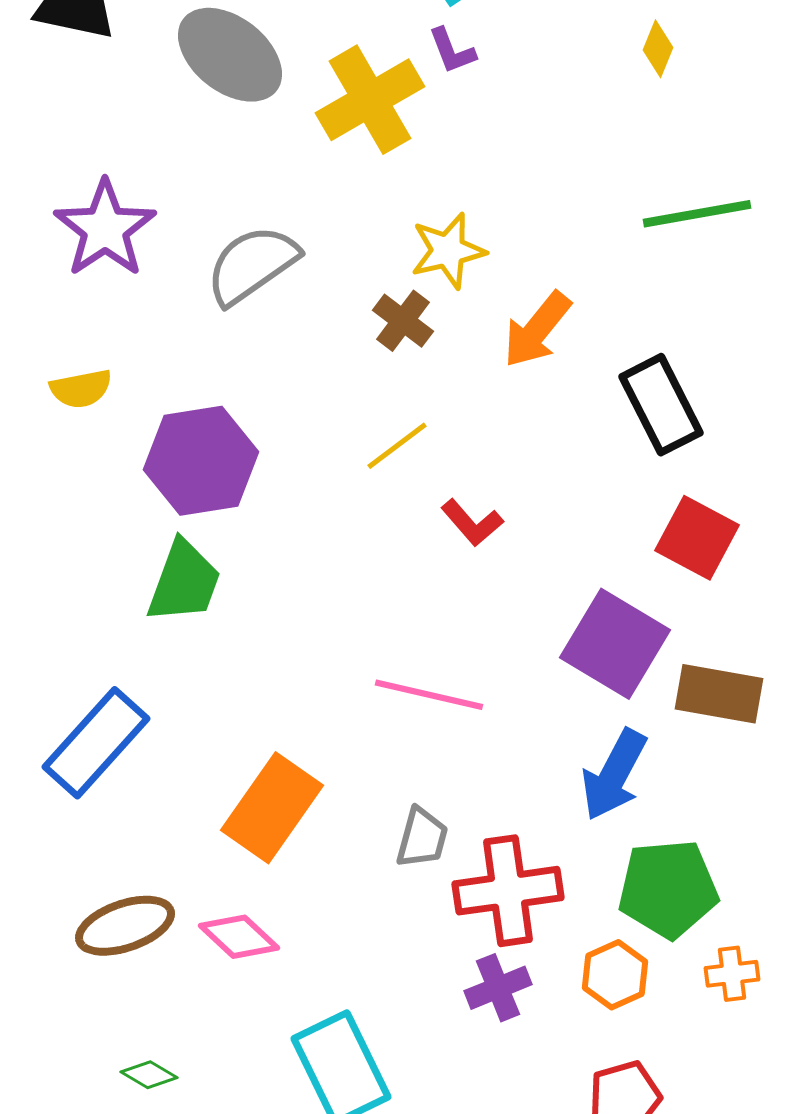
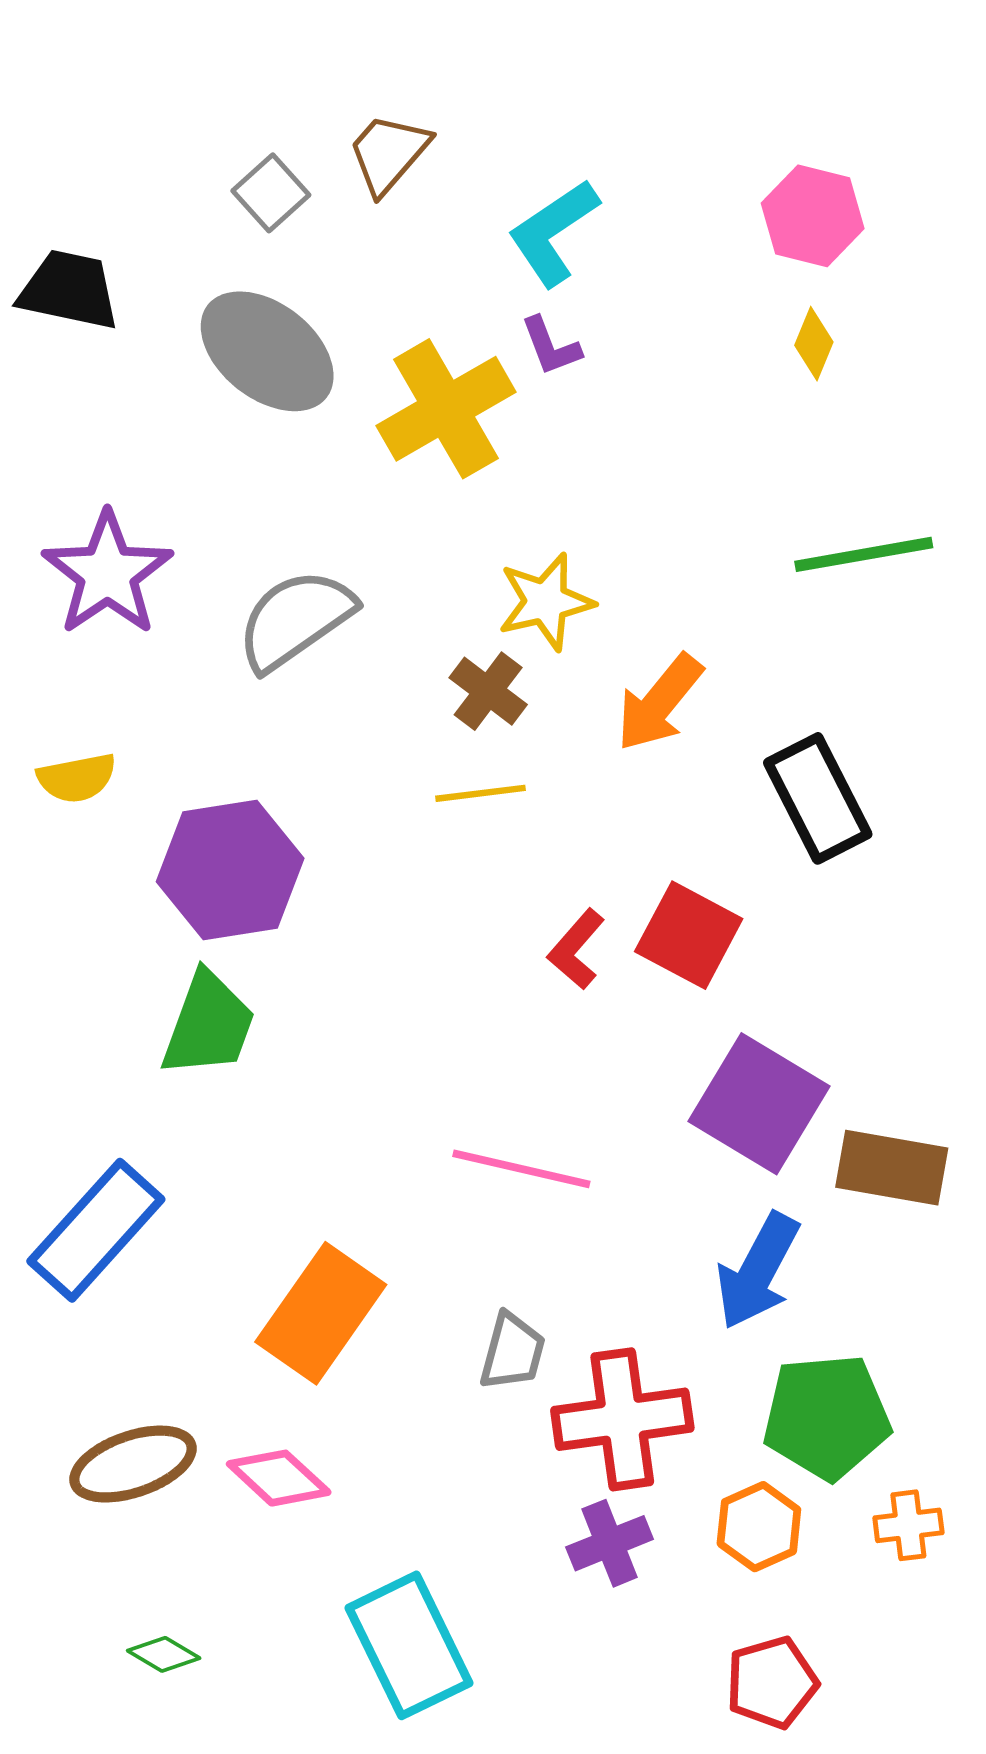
yellow line: (397, 446) -> (480, 793), moved, turned 30
red L-shape: (472, 523) -> (576, 949), turned 82
red square: (697, 538) -> (689, 935), moved

